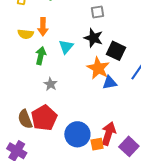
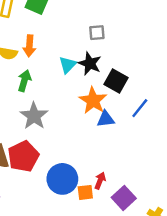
cyan triangle: (66, 47) -> (68, 65), moved
gray star: (51, 84) -> (34, 116), size x1.6
red arrow: (108, 134) -> (100, 181), size x0.6

